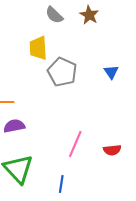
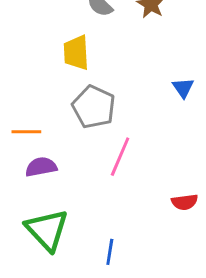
gray pentagon: (62, 72) -> (94, 107), moved
pink line: (75, 144) -> (120, 157), moved

